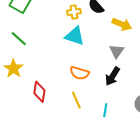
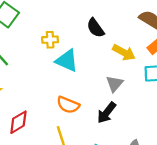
yellow cross: (74, 12) -> (50, 40), moved
red diamond: (39, 92) -> (18, 122), turned 45

